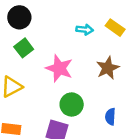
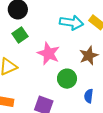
cyan arrow: (85, 30) -> (71, 23), size x1.6
green circle: (72, 104) -> (67, 79), moved

